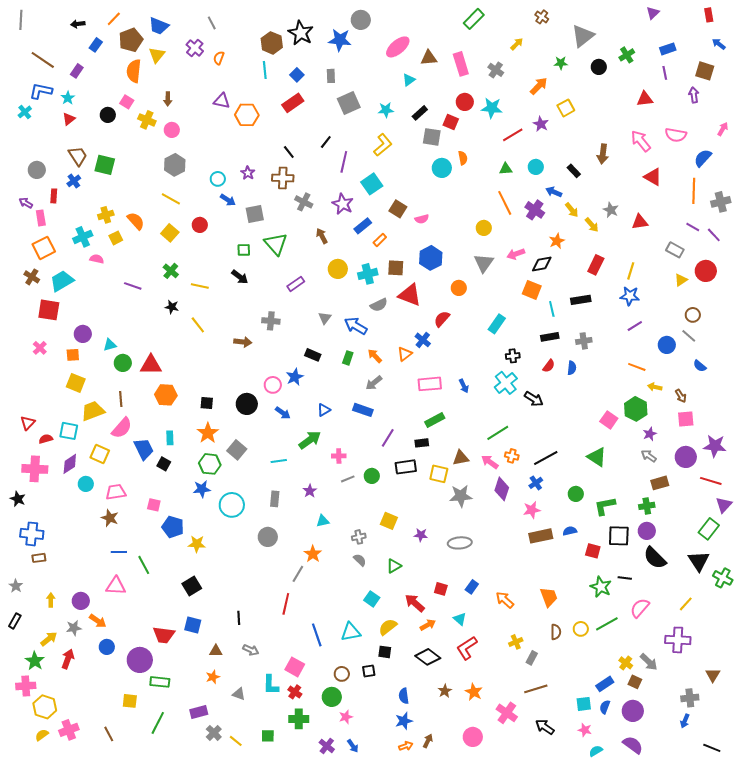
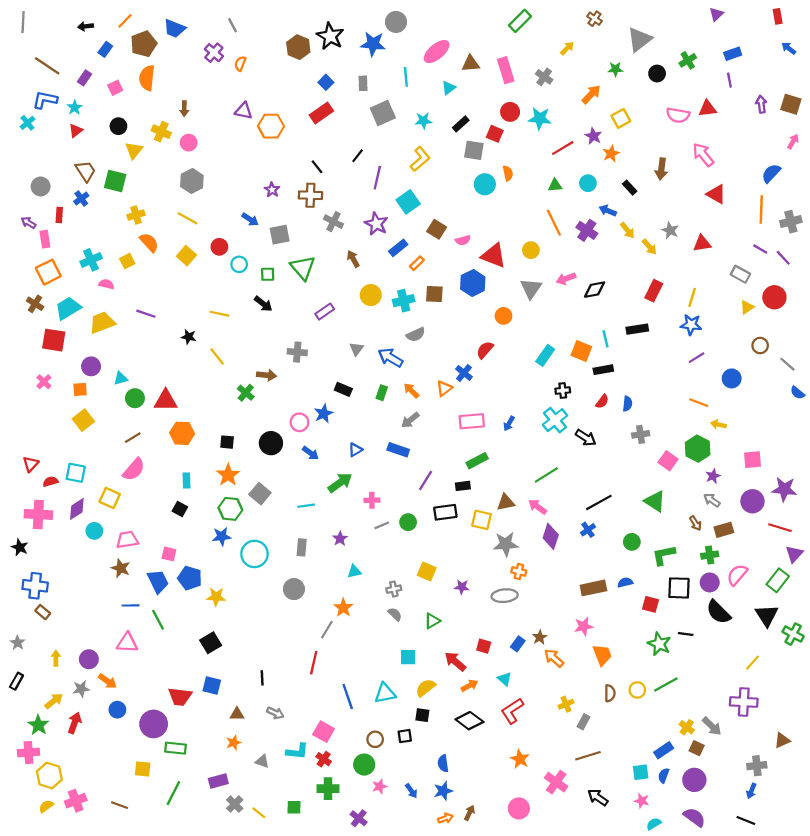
yellow triangle: (157, 55) -> (134, 150), moved
cyan line: (265, 70) -> (406, 77), moved
brown square: (705, 71) -> (791, 104), moved
pink square: (127, 102) -> (115, 88), moved, turned 32
pink semicircle: (676, 135) -> (678, 115), moved
cyan circle: (218, 179) -> (239, 264), moved
yellow cross: (106, 215) -> (136, 215), moved
orange star: (557, 241) -> (611, 154), moved
green cross: (171, 271) -> (246, 393), moved
orange square: (532, 290) -> (581, 351), moved
red triangle: (410, 295) -> (494, 256), moved
gray line: (689, 336) -> (788, 364), moved
gray cross: (584, 341) -> (641, 434), moved
blue semicircle: (700, 366) -> (797, 393), moved
yellow square: (76, 383) -> (83, 420), turned 30
blue arrow: (464, 386) -> (509, 423), turned 56
brown arrow: (681, 396) -> (695, 523), moved
brown line: (121, 399) -> (133, 438), turned 63
yellow trapezoid: (93, 411) -> (102, 322), moved
blue trapezoid: (144, 449) -> (158, 581), moved
orange cross: (512, 456) -> (519, 571), moved
pink star: (532, 510) -> (584, 626), moved
brown rectangle: (39, 558) -> (43, 612), turned 48
cyan square: (372, 599) -> (408, 657), turned -35
pink semicircle: (640, 608) -> (737, 575), moved
brown triangle: (713, 675) -> (782, 740), turned 35
cyan L-shape: (271, 685) -> (297, 751), turned -85
brown star: (445, 691) -> (540, 637), moved
brown line: (109, 734) -> (120, 805), turned -42
blue arrow: (353, 746) -> (411, 791), moved
black line: (712, 748) -> (746, 820), moved

